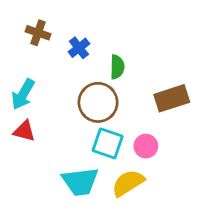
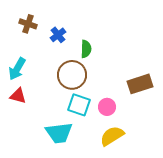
brown rectangle: (172, 98) -> (140, 84), moved
yellow semicircle: (128, 183) -> (112, 136), moved

